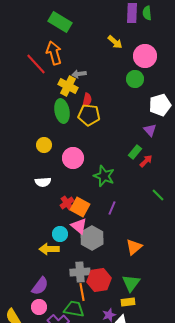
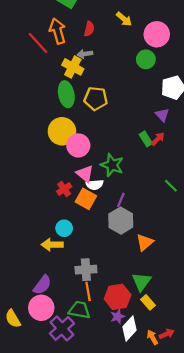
red semicircle: (87, 100) -> (89, 29), moved
yellow circle: (44, 145) -> (62, 131), moved, size x1.6
green rectangle: (135, 152) -> (146, 139), turned -72
red arrow: (146, 161) -> (158, 139), moved
white semicircle: (43, 182) -> (95, 185), moved
red cross: (67, 203) -> (64, 189), moved
pink triangle: (79, 226) -> (85, 174), moved
gray hexagon: (92, 238) -> (121, 221), moved
red hexagon: (99, 280) -> (118, 297), moved
yellow rectangle: (128, 302) -> (148, 302), moved, turned 56
pink circle: (39, 307) -> (41, 308), size x1.5

